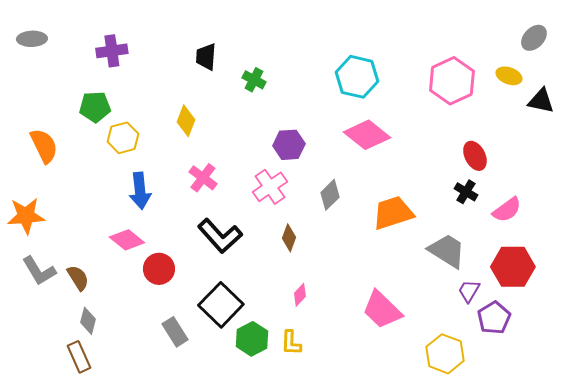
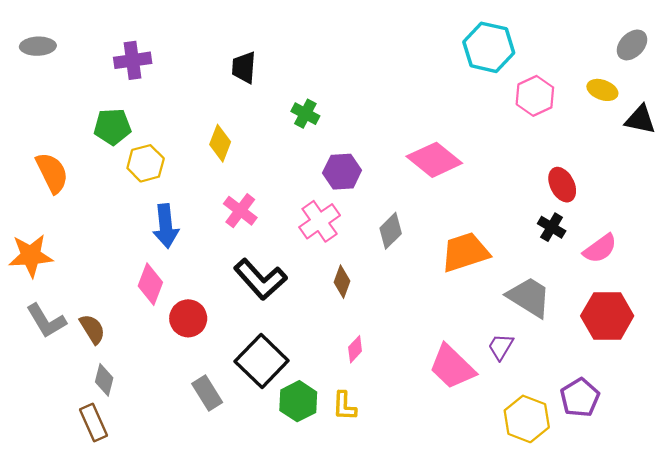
cyan hexagon: (357, 77) -> (489, 47), moved
green cross: (254, 80) -> (305, 114), moved
pink hexagon: (452, 81) -> (535, 96), size x0.7
pink diamond: (127, 240) -> (150, 284), turned 72
purple trapezoid: (469, 291) -> (501, 347), moved
purple pentagon: (494, 318) -> (580, 398), moved

